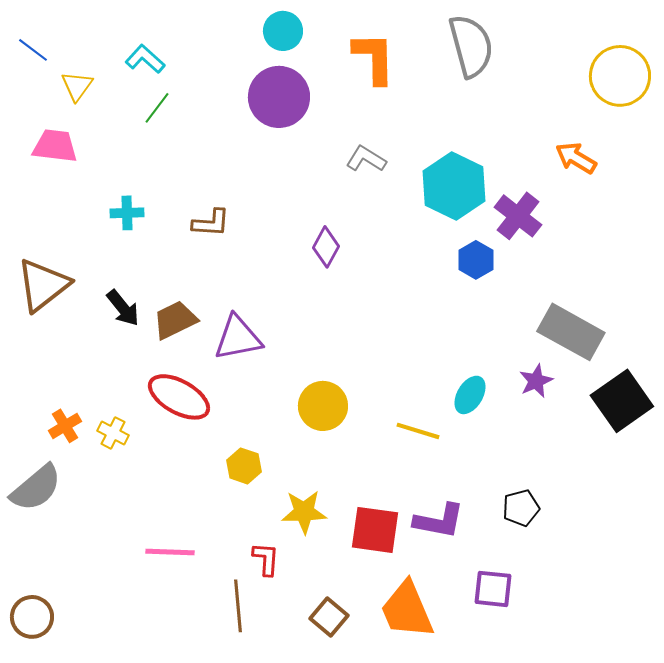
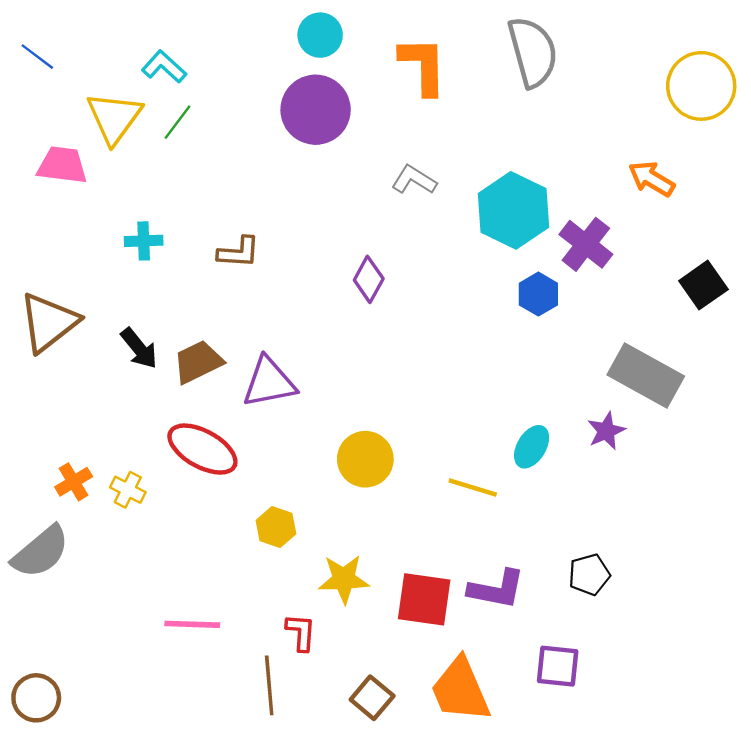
yellow triangle: (77, 86) -> (114, 118), moved, size x1.6
black square: (622, 401) -> (703, 285), moved, size x0.7

